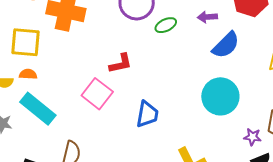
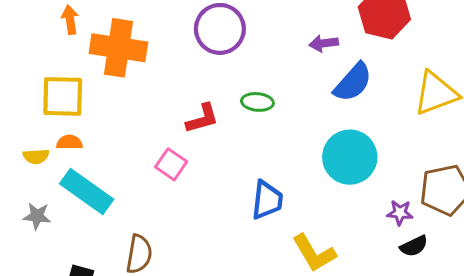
green ellipse: (166, 25) -> (257, 102), moved, turned 35
pink square: (97, 94) -> (171, 164), size x0.7
blue trapezoid: (147, 114) -> (267, 200), moved

